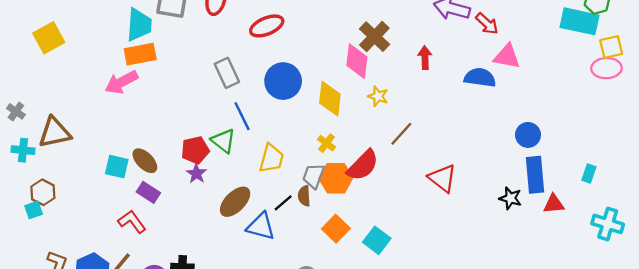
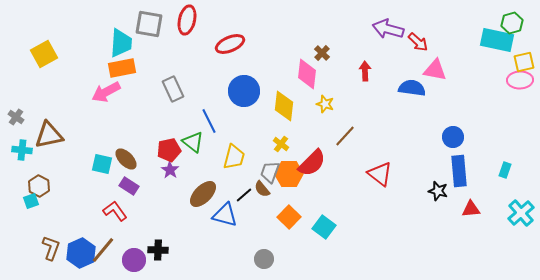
brown cross: (374, 37) -> (322, 53), size x0.6
gray rectangle: (227, 73) -> (173, 89), moved
brown semicircle: (304, 196) -> (262, 189), turned -36
red triangle: (554, 204) -> (471, 209), moved
cyan cross: (608, 224) -> (521, 213), turned 32

